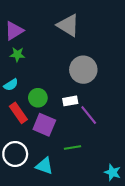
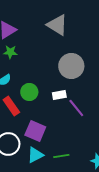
purple square: (44, 125) -> (35, 131), moved
green line: (72, 148) -> (61, 156), moved
cyan triangle: (44, 166) -> (35, 155), turned -48

